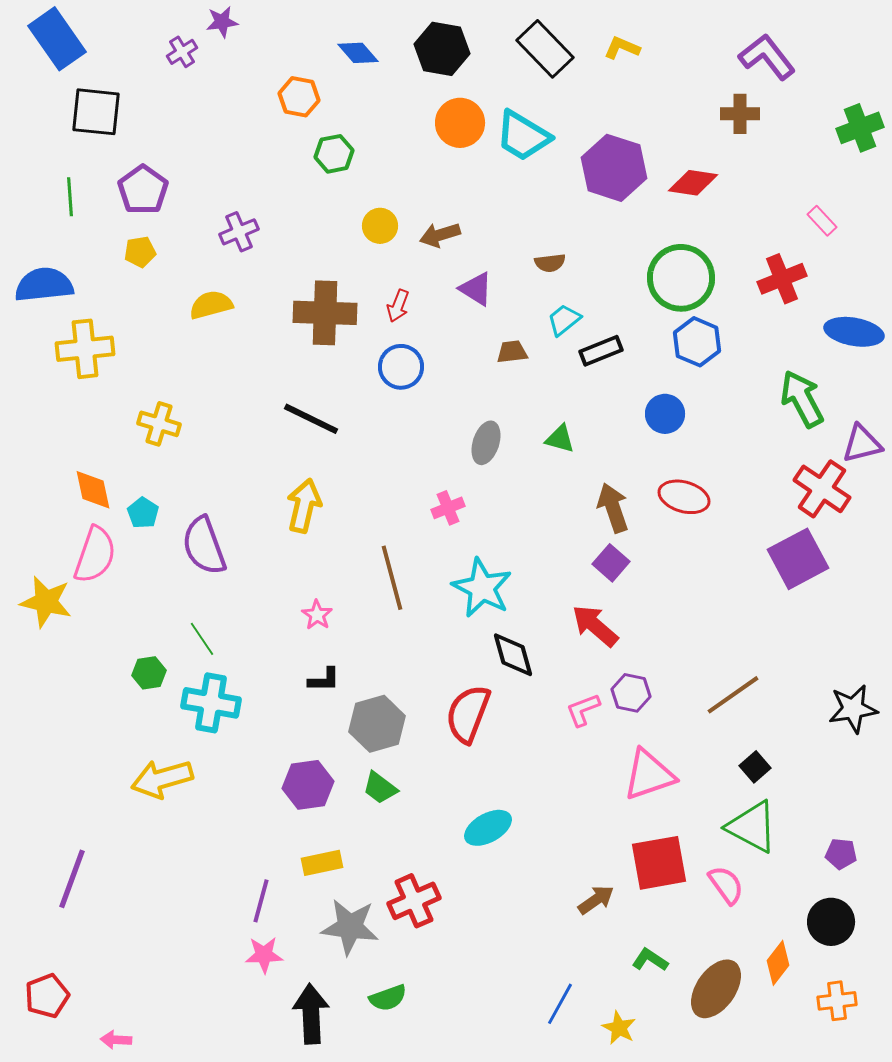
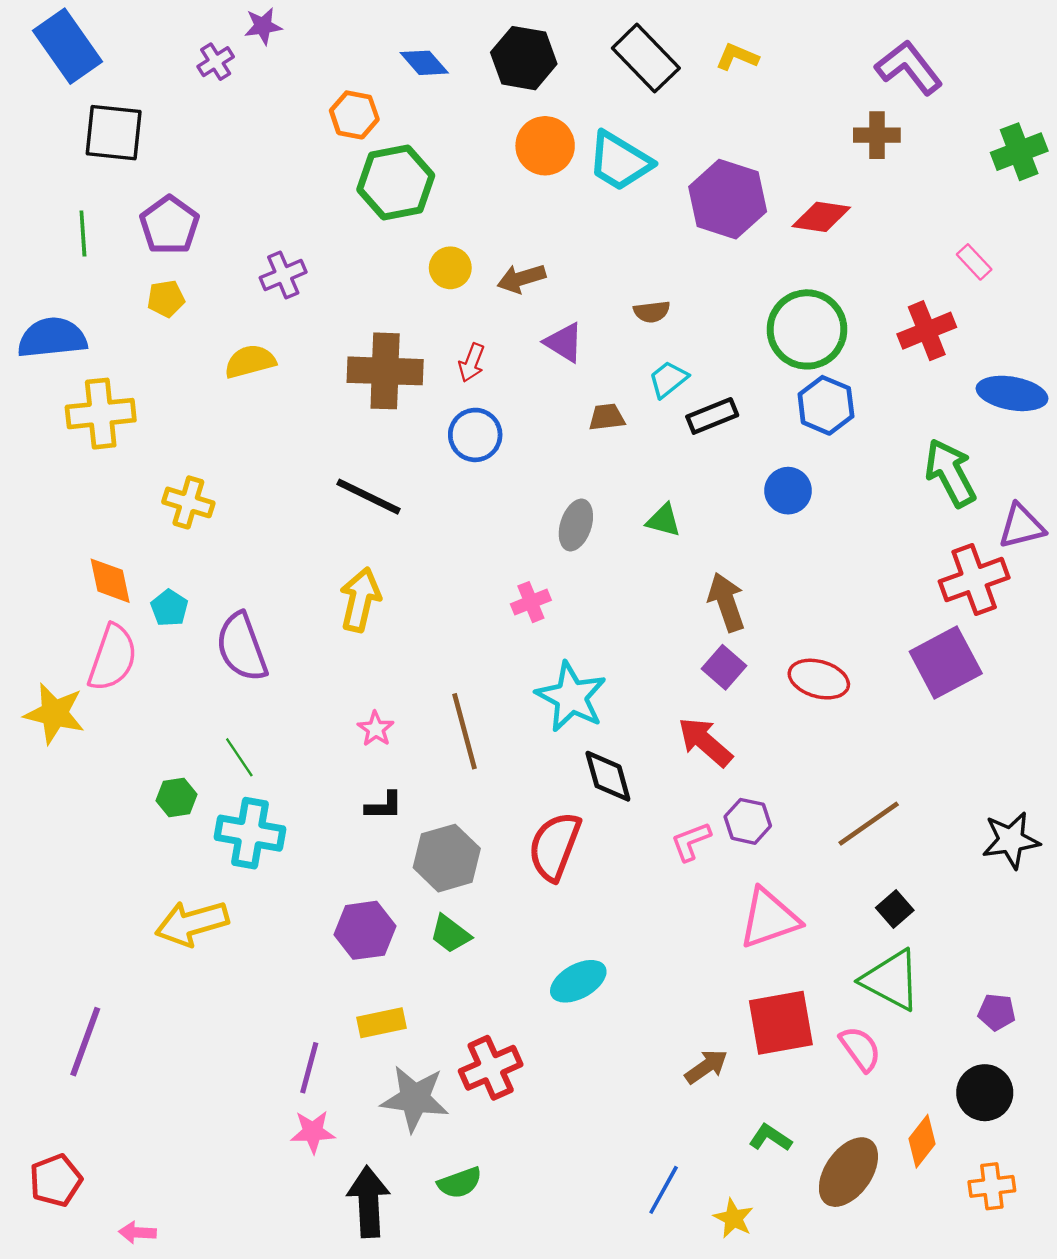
green hexagon: (334, 154) -> (396, 183), size x1.6
red cross: (822, 489) -> (974, 580), turned 36
red ellipse: (684, 497) -> (819, 679), moved
brown line: (392, 578) -> (465, 731), moved

